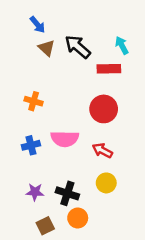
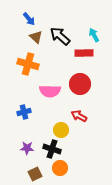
orange cross: (34, 101) -> (28, 64), moved, size x1.5
pink semicircle: (65, 139) -> (50, 91), moved
yellow circle: (106, 183) -> (61, 130), moved

